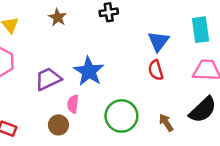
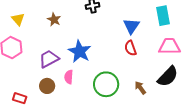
brown star: (58, 17) -> (54, 20), moved
brown circle: (58, 125) -> (47, 86), moved

